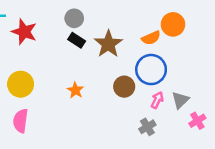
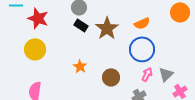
orange circle: (173, 24) -> (180, 12), moved
yellow circle: (21, 84) -> (35, 49), moved
brown circle: (124, 87) -> (111, 77), moved

